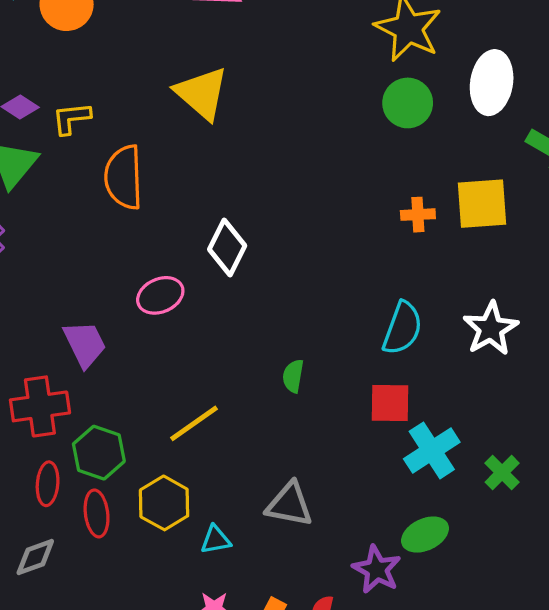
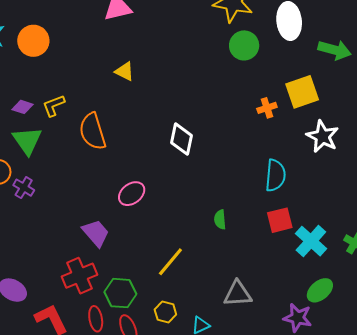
yellow triangle: (202, 93) -> (125, 71), size x0.6
white diamond: (227, 247) -> (182, 139), moved
white star: (491, 329) -> (323, 136), moved
yellow hexagon: (164, 503) -> (165, 312), size x0.7

